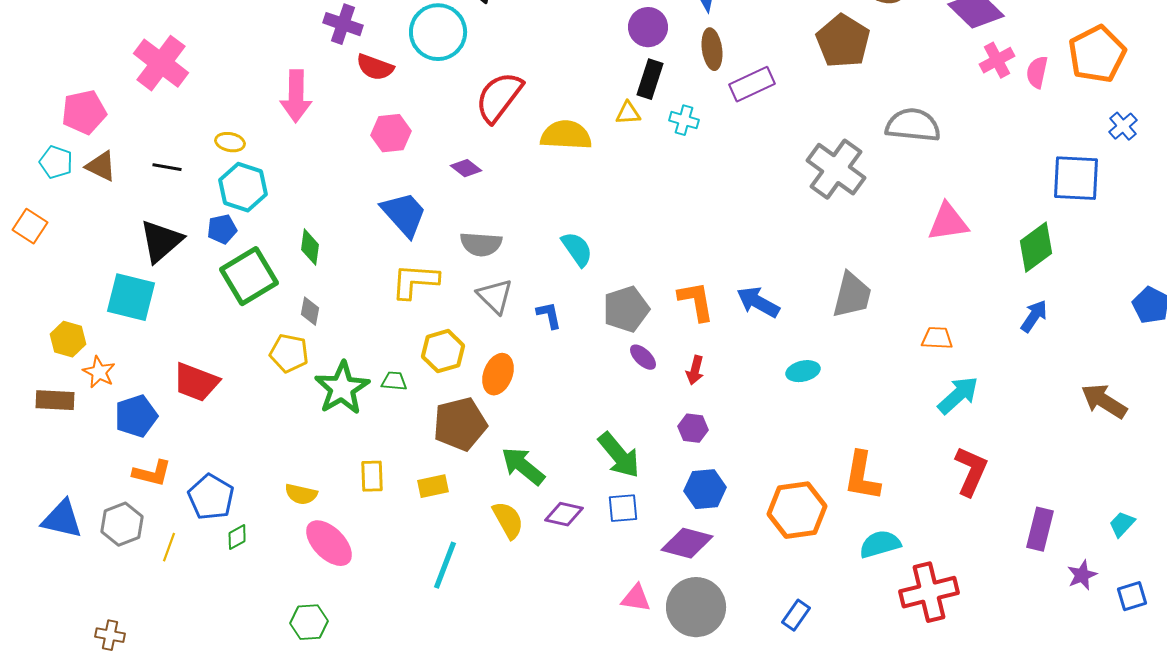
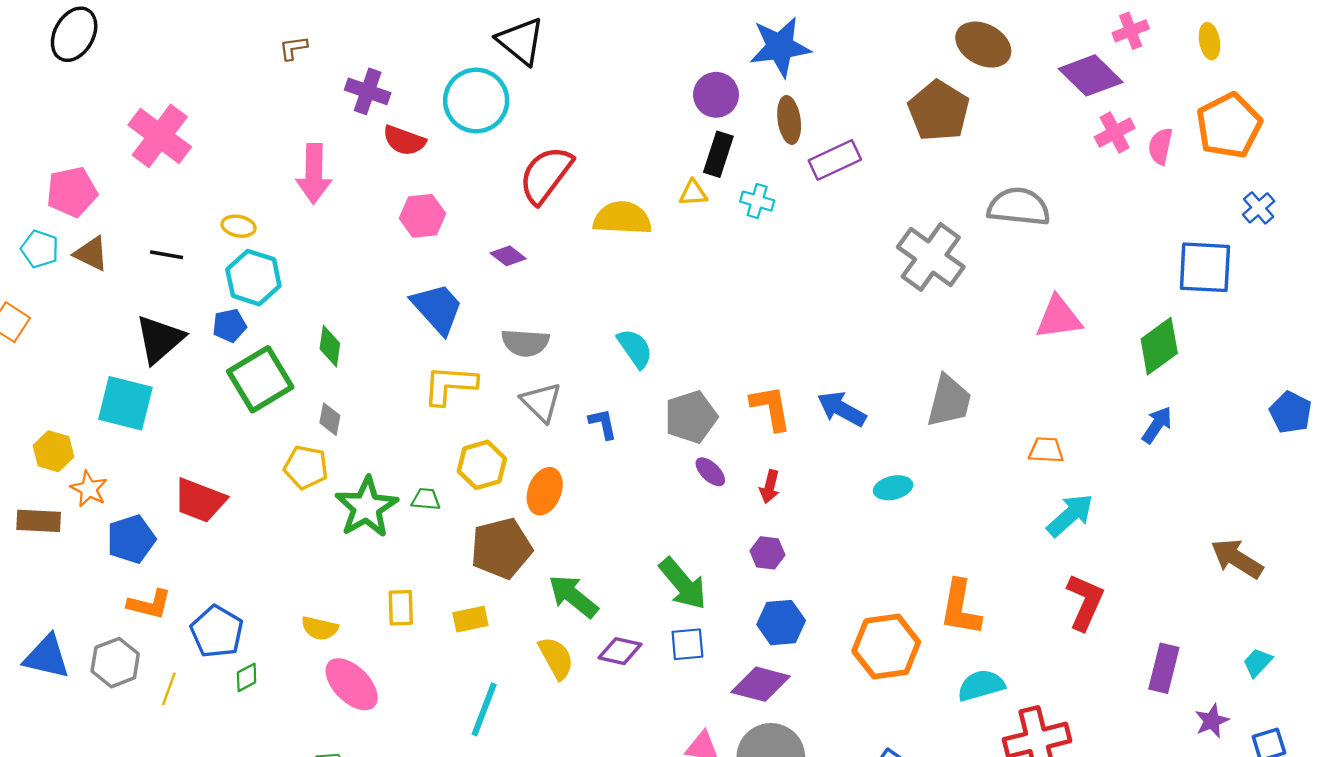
brown arrow: (1104, 401) -> (1237, 559), moved

